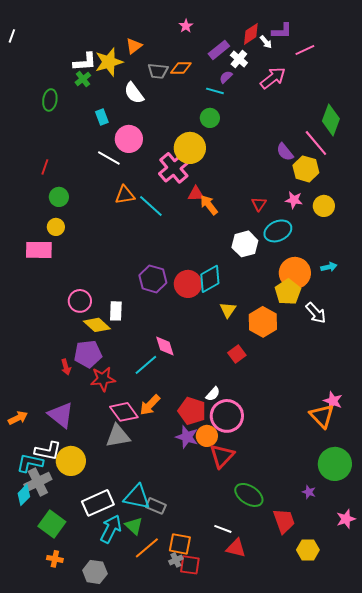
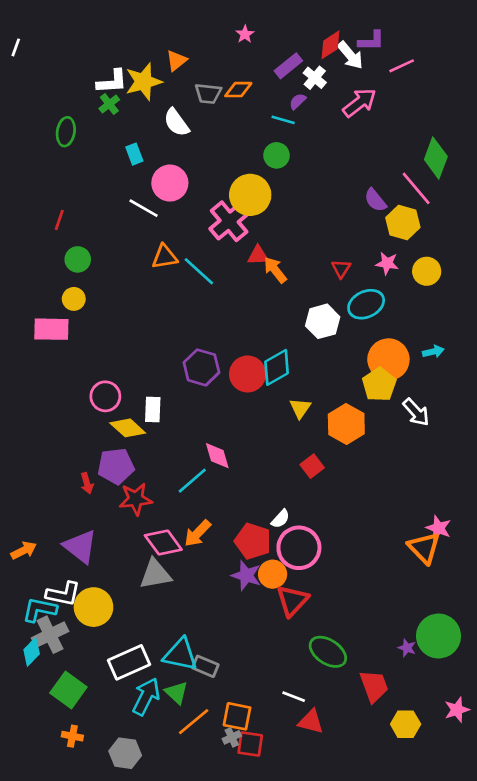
white arrow: (266, 42) -> (350, 55), size x1.6
green circle: (335, 464) -> (438, 636), moved
pink star: (346, 519) -> (457, 710), moved

